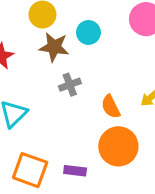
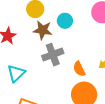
gray cross: (70, 85) -> (53, 55), size x1.5

